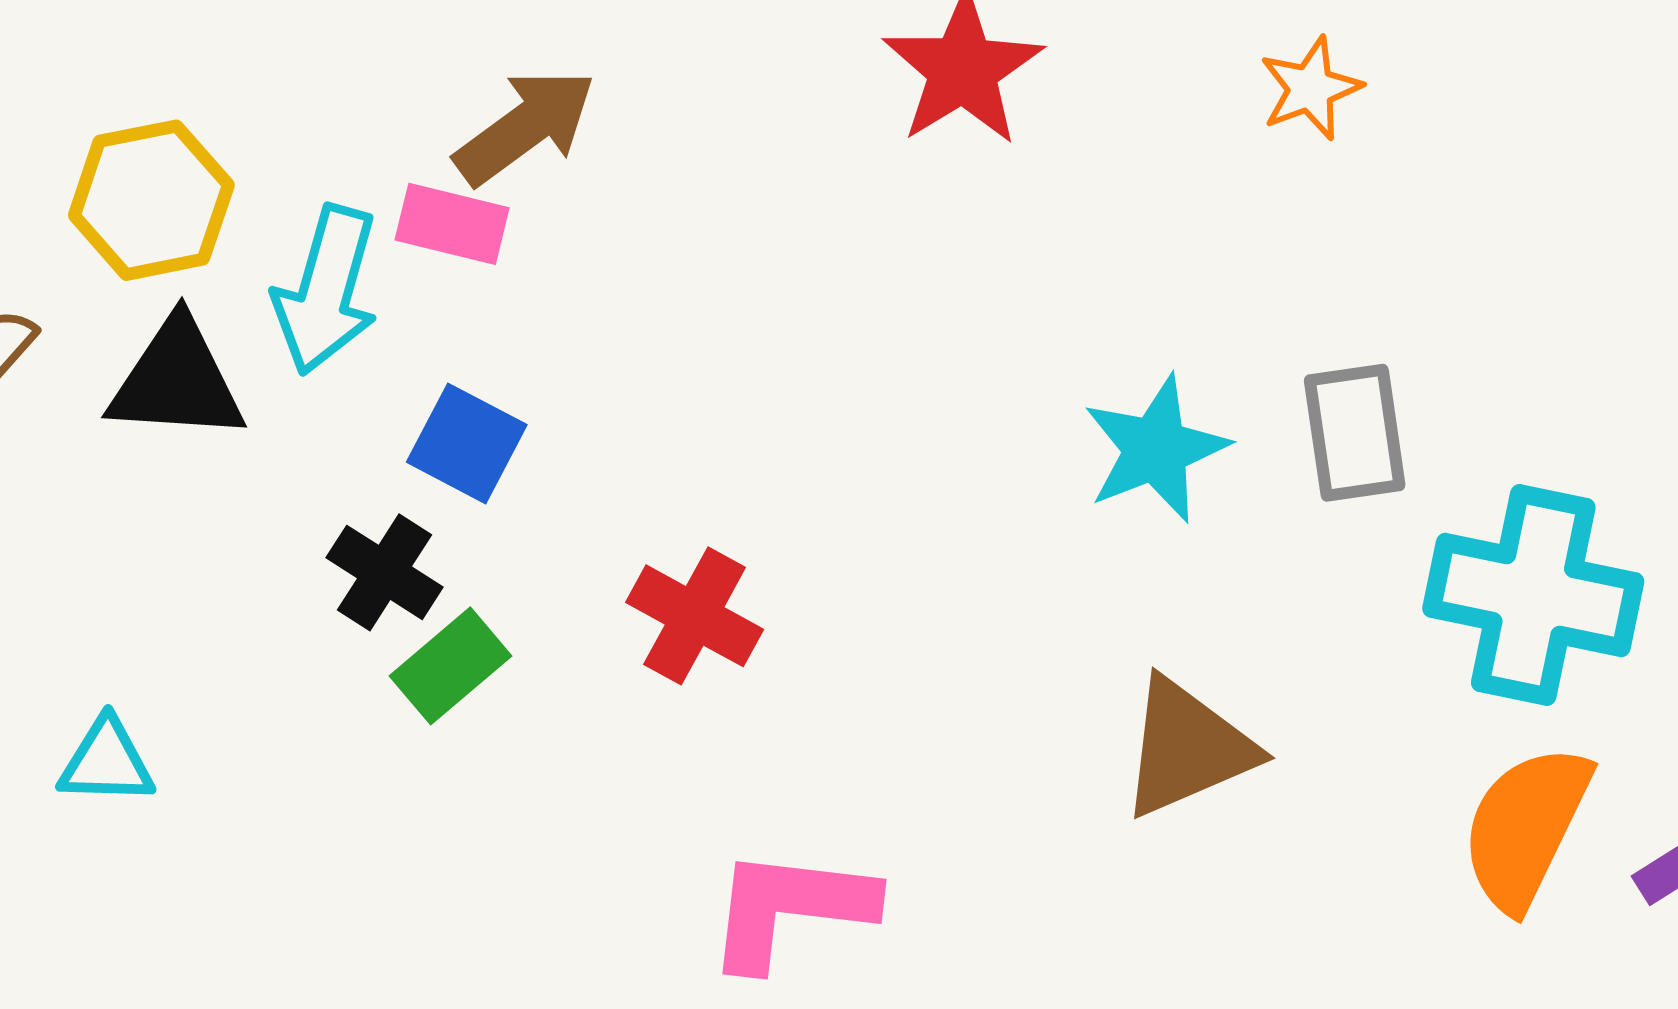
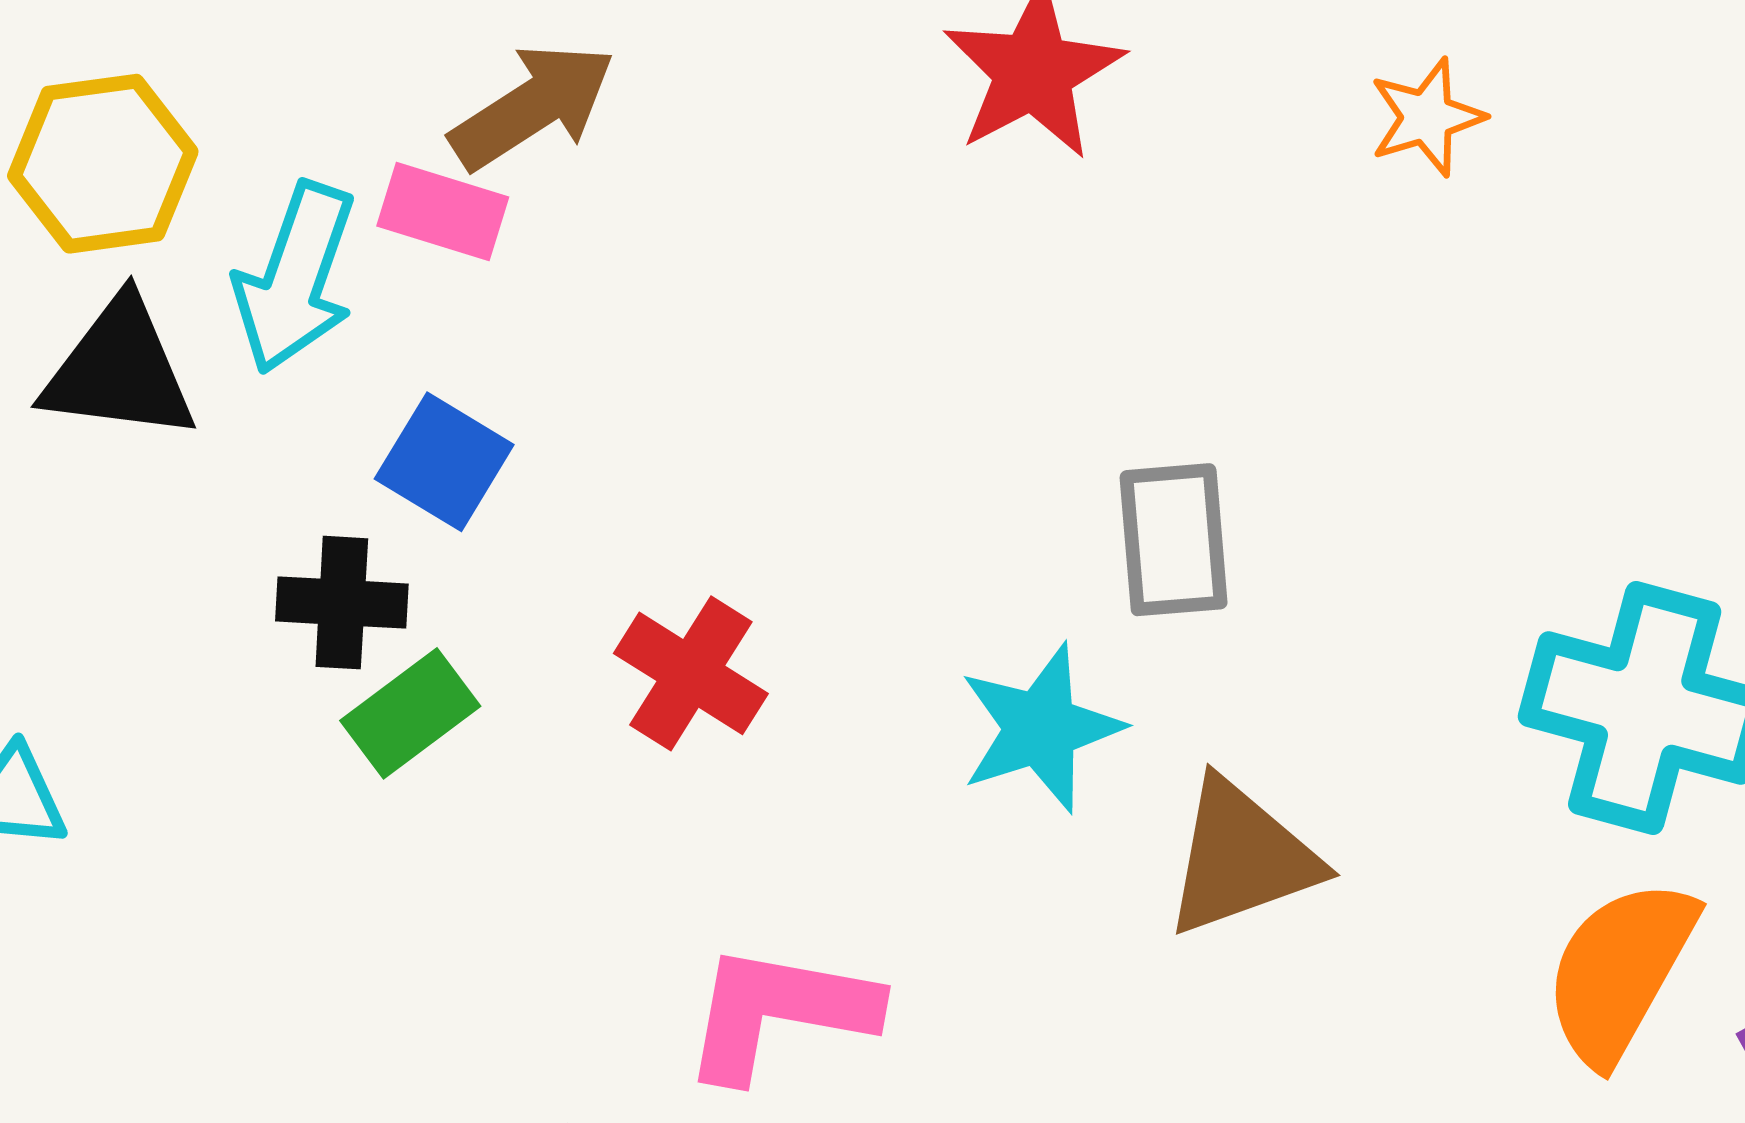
gray rectangle: (1355, 433) -> (1174, 540), moved
cyan star: (1156, 449) -> (1041, 728), moved
black cross: (384, 572) -> (342, 603), turned -33

